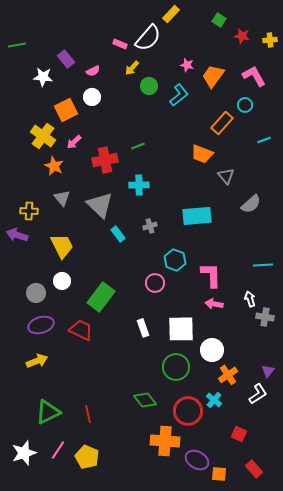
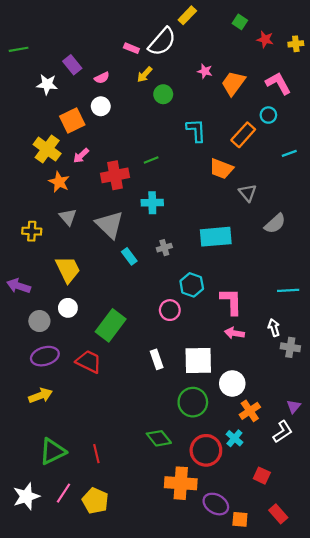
cyan L-shape: (179, 95) -> (196, 130), moved, turned -55
purple arrow: (17, 235) -> (19, 286), moved

